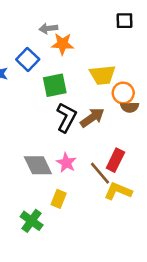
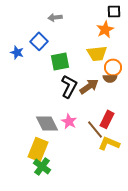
orange star: (63, 44) -> (105, 29), moved, turned -30
brown semicircle: (130, 107) -> (110, 78), moved
yellow rectangle: (59, 199) -> (38, 149), moved, size x1.6

